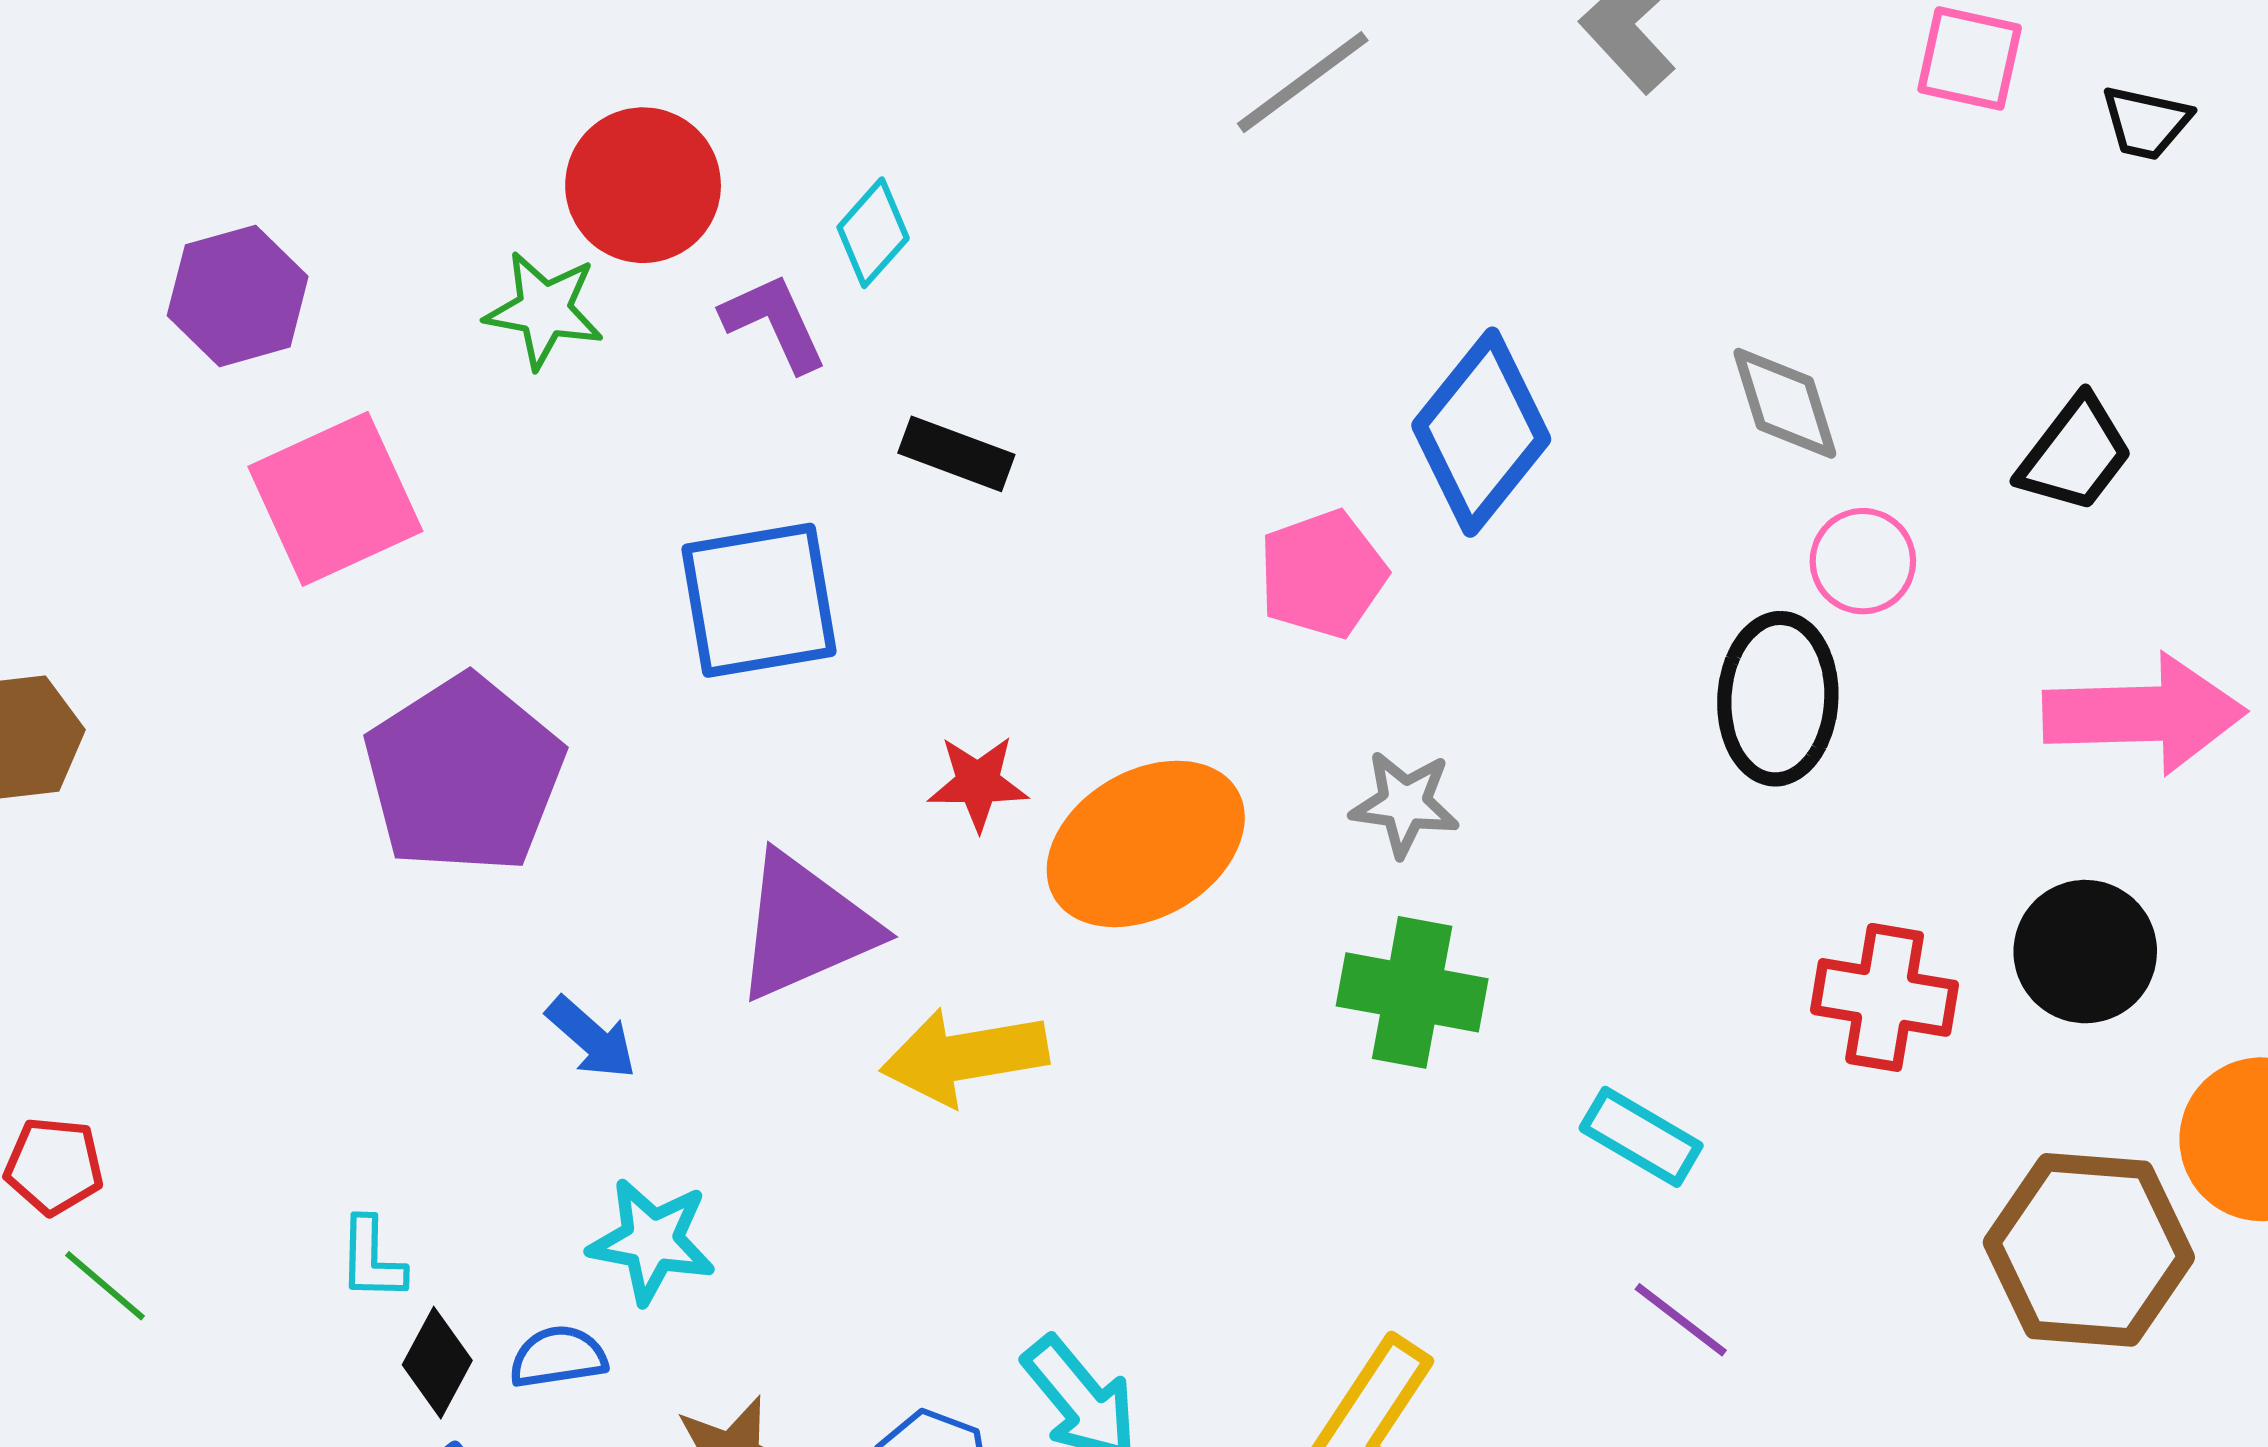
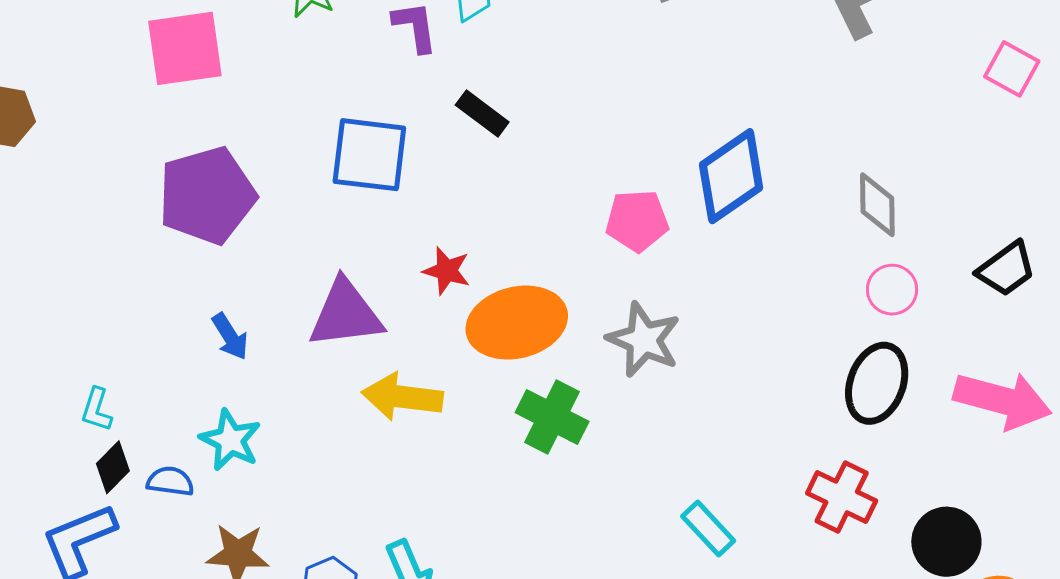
black ellipse: (1778, 699) -> (877, 383), moved
gray star: (1405, 804) -> (644, 340), size x1.4
black circle: (2085, 952) -> (946, 542), moved
green cross: (1412, 992) -> (552, 417), moved

